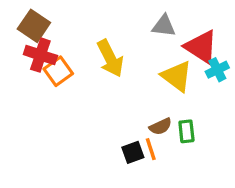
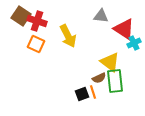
red cross: (40, 55) -> (37, 21), moved
orange square: (58, 71) -> (36, 44), turned -30
yellow triangle: (177, 76) -> (110, 62), moved
green rectangle: (186, 131) -> (115, 81), size x1.6

